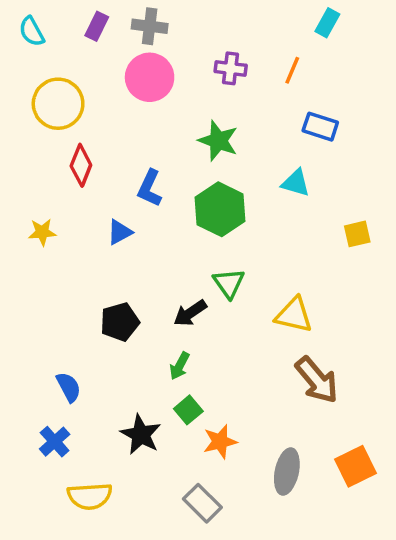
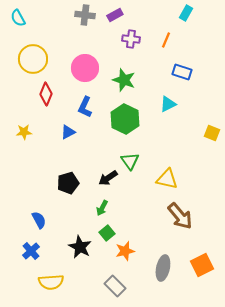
purple rectangle: (97, 26) -> (115, 15), moved, turned 35
pink circle: (150, 77) -> (85, 68), moved
cyan triangle: (296, 183) -> (168, 104), turned -42
yellow square: (357, 234) -> (212, 133), moved, turned 35

